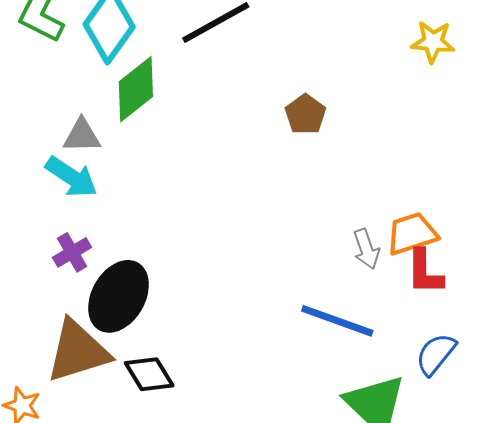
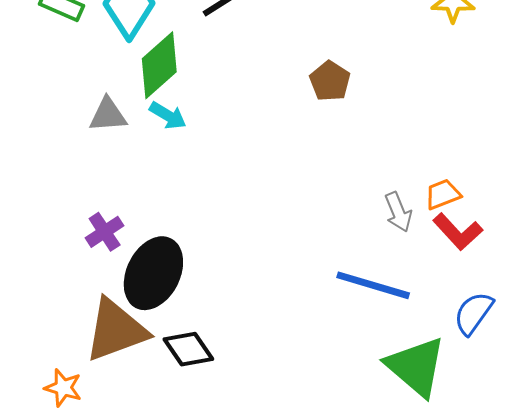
cyan arrow: (71, 177) -> (168, 116), moved, size x0.7
orange trapezoid: (412, 234) -> (443, 194), size x0.7
red L-shape: (425, 272) -> (458, 232), turned -39

